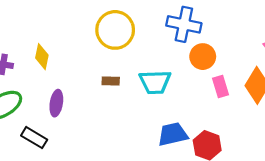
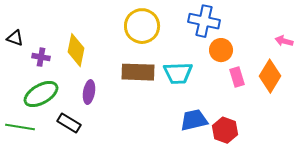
yellow diamond: (42, 57) -> (76, 50), size x1.4
brown rectangle: (111, 81) -> (138, 72), size x2.0

